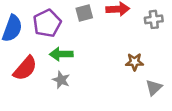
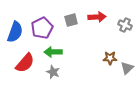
gray cross: (154, 19) -> (125, 25), turned 32
gray triangle: (154, 88) -> (127, 68), moved

